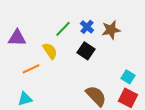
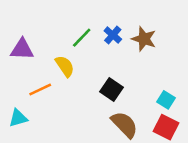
brown star: (111, 30) -> (144, 39), turned 30
black square: (86, 51) -> (112, 90), moved
cyan triangle: (25, 99) -> (18, 118), moved

